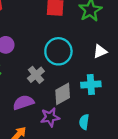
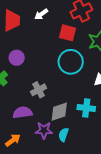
cyan circle: (58, 51) -> (71, 62), moved
cyan semicircle: (84, 122) -> (63, 135), moved

